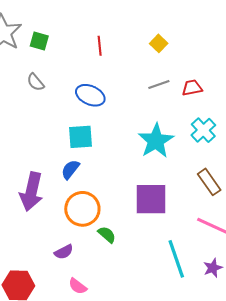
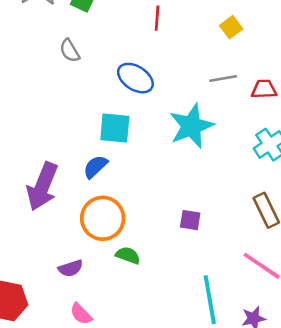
cyan star: (156, 141) -> (191, 126), moved
purple square: (151, 199) -> (190, 220), size x0.5
green semicircle: (107, 235) -> (128, 255), turned -30

